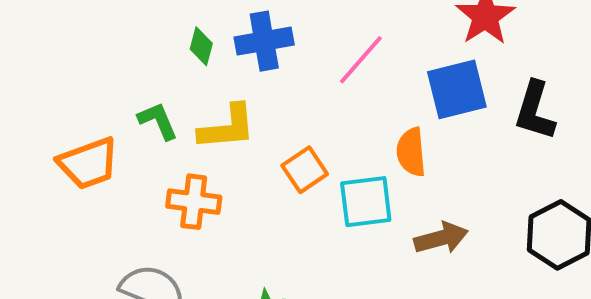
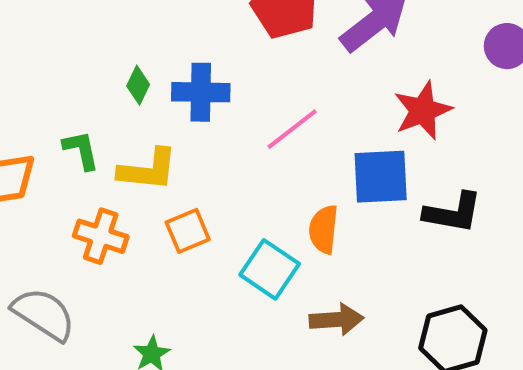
black L-shape: (535, 111) -> (453, 213), turned -108
orange square: (305, 170) -> (188, 231), moved
cyan square: (366, 202) -> (270, 269), turned 30

